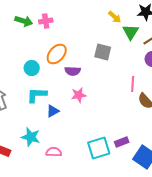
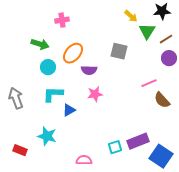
green arrow: (24, 21) -> (40, 44), moved
pink line: (133, 84) -> (149, 83), turned 63
purple rectangle: (122, 142) -> (138, 141), size x1.5
cyan square: (99, 148) -> (115, 147), size x0.6
pink semicircle: (54, 152) -> (84, 160), moved

